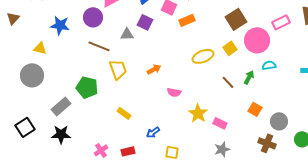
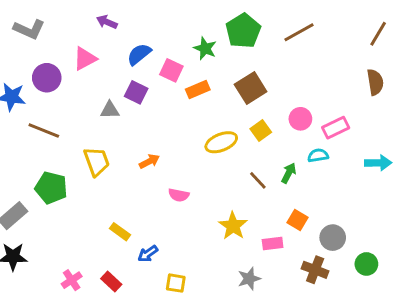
purple circle: (93, 17) -> (47, 78), moved
brown square: (236, 19) -> (251, 88), moved
pink rectangle: (281, 22) -> (336, 128), moved
pink circle: (257, 40) -> (300, 119), size x0.6
brown line: (99, 46) -> (44, 131), moved
yellow rectangle: (124, 113) -> (120, 232), moved
yellow star: (198, 113) -> (233, 226), moved
pink rectangle: (220, 123) -> (273, 243), moved, turned -32
red rectangle: (128, 151) -> (111, 282), turned 56

